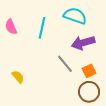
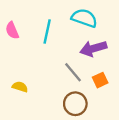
yellow semicircle: (18, 77) -> (20, 87), turned -32
brown circle: (89, 92) -> (75, 104), moved

